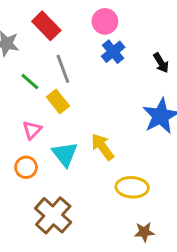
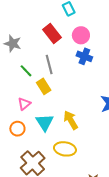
red rectangle: (46, 26) -> (52, 34), moved
blue cross: (113, 52) -> (84, 56), turned -35
yellow ellipse: (132, 187) -> (65, 149), moved

